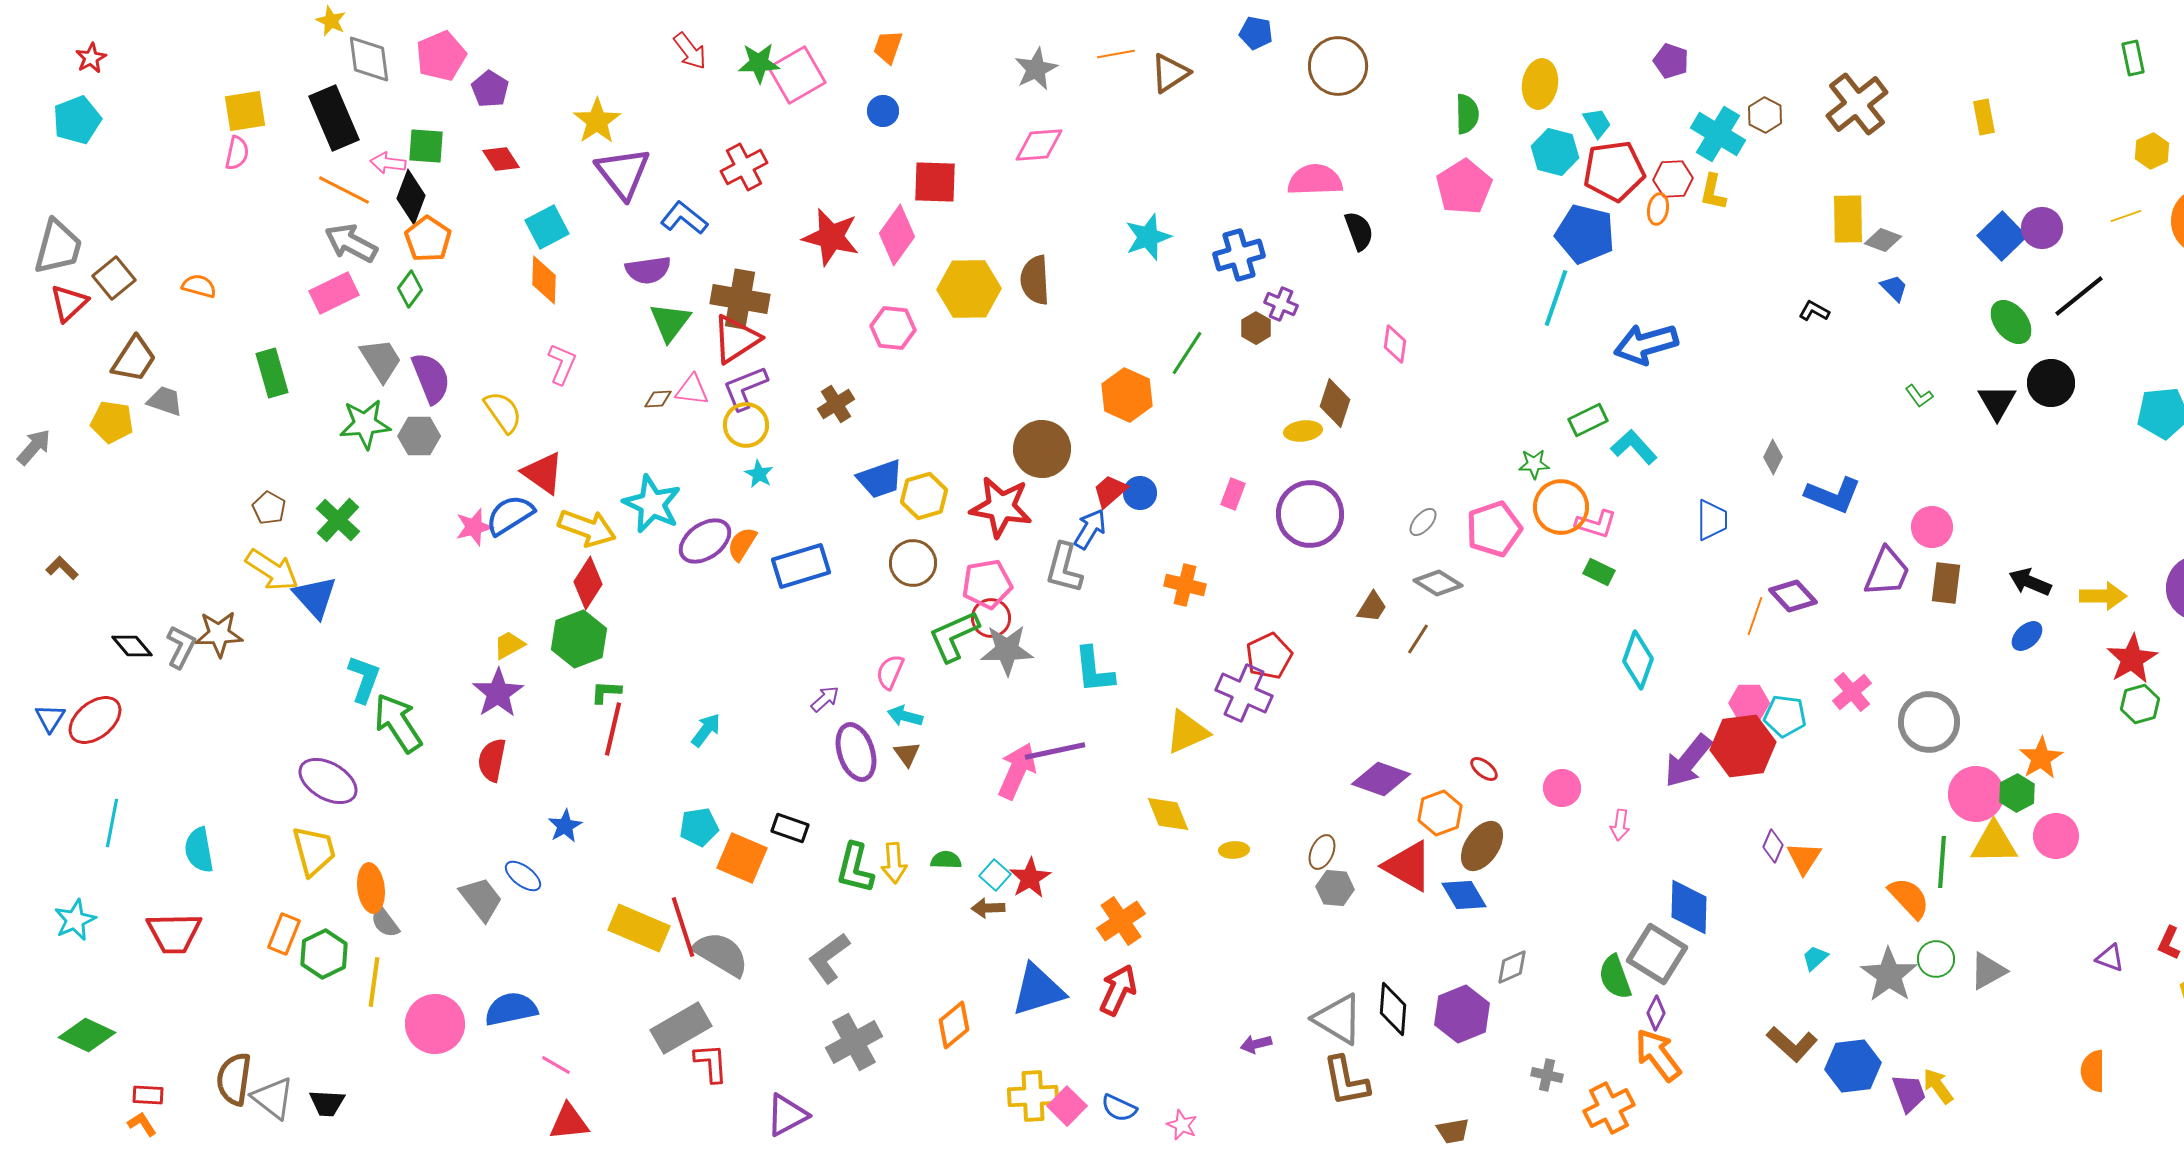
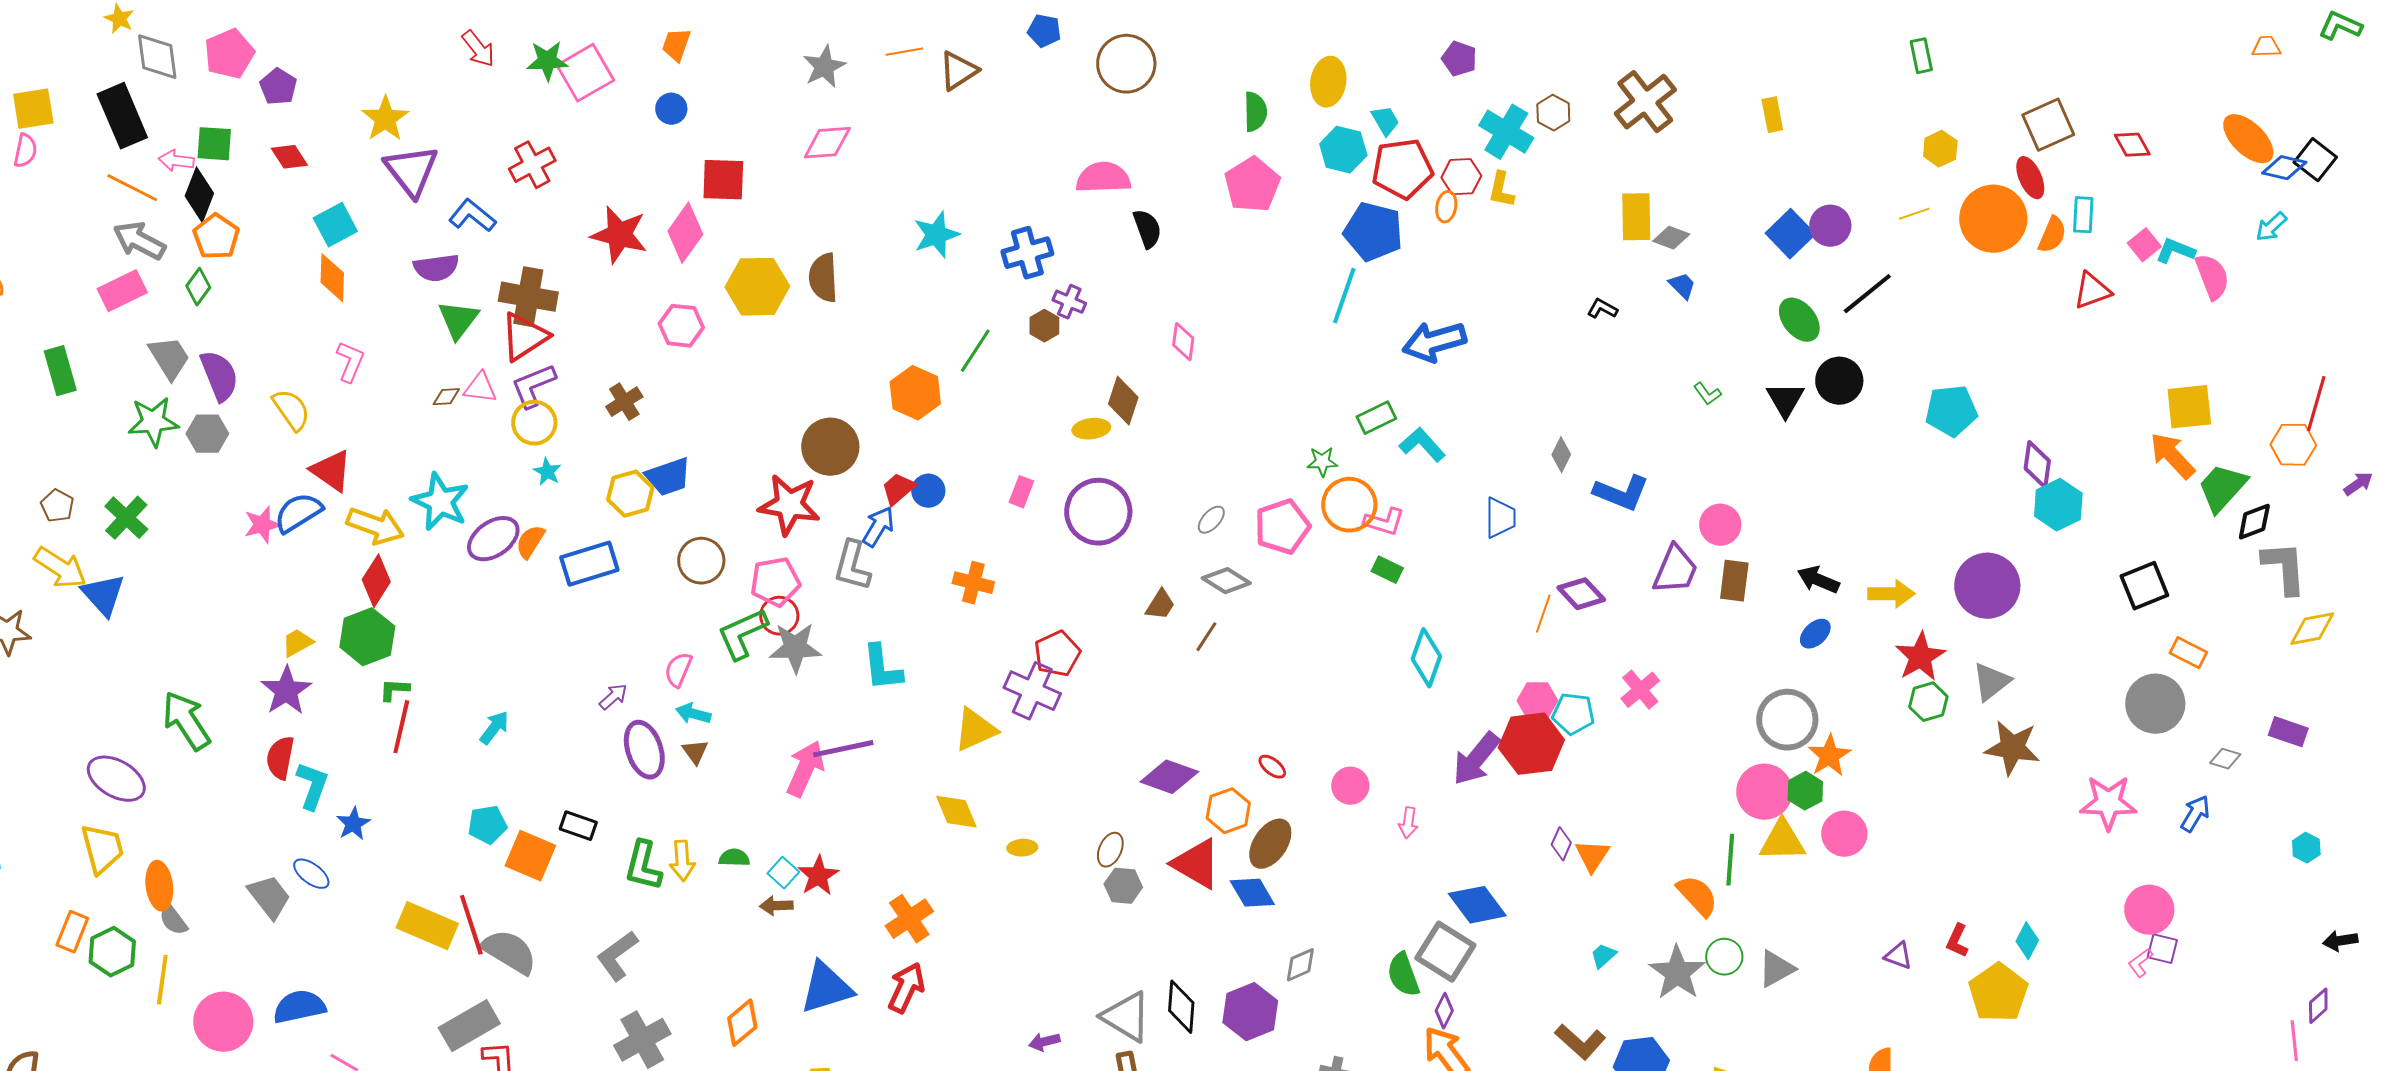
yellow hexagon: (924, 496) -> (630, 494), moved
cyan L-shape: (364, 679) -> (312, 786), moved
gray circle: (1929, 722) -> (1787, 720), moved
blue diamond: (1689, 907) -> (1477, 905), turned -38

